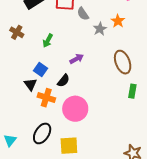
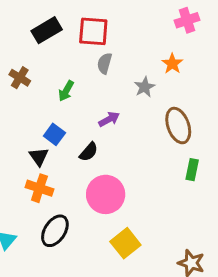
gray semicircle: (83, 14) -> (105, 63), moved, turned 48
gray star: (100, 29) -> (145, 87), moved
orange cross: (46, 98) -> (39, 188), moved
yellow square: (69, 146) -> (125, 243), moved, turned -36

